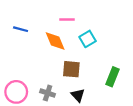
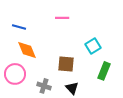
cyan square: (88, 39) -> (93, 46), moved
orange diamond: (55, 41) -> (27, 50), moved
pink circle: (16, 92) -> (15, 74), moved

